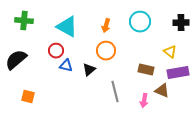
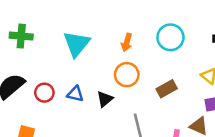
cyan triangle: (67, 27) -> (77, 44), turned 40
red circle: (56, 51) -> (44, 93), moved
brown rectangle: (146, 70) -> (167, 89), moved, turned -42

